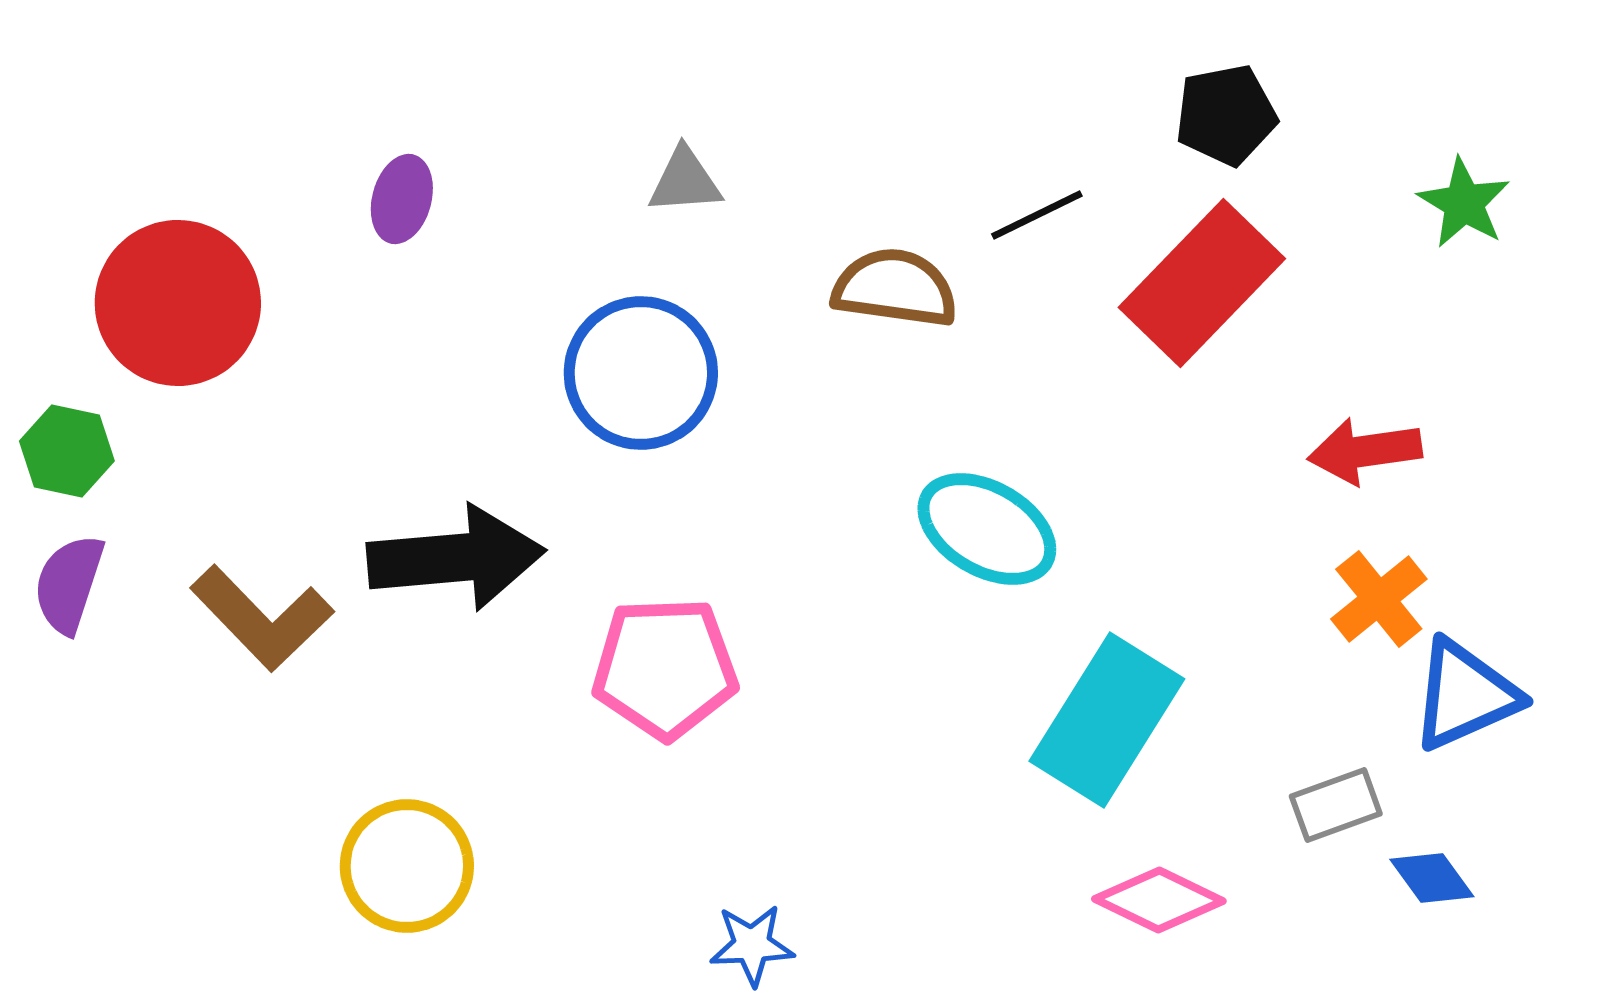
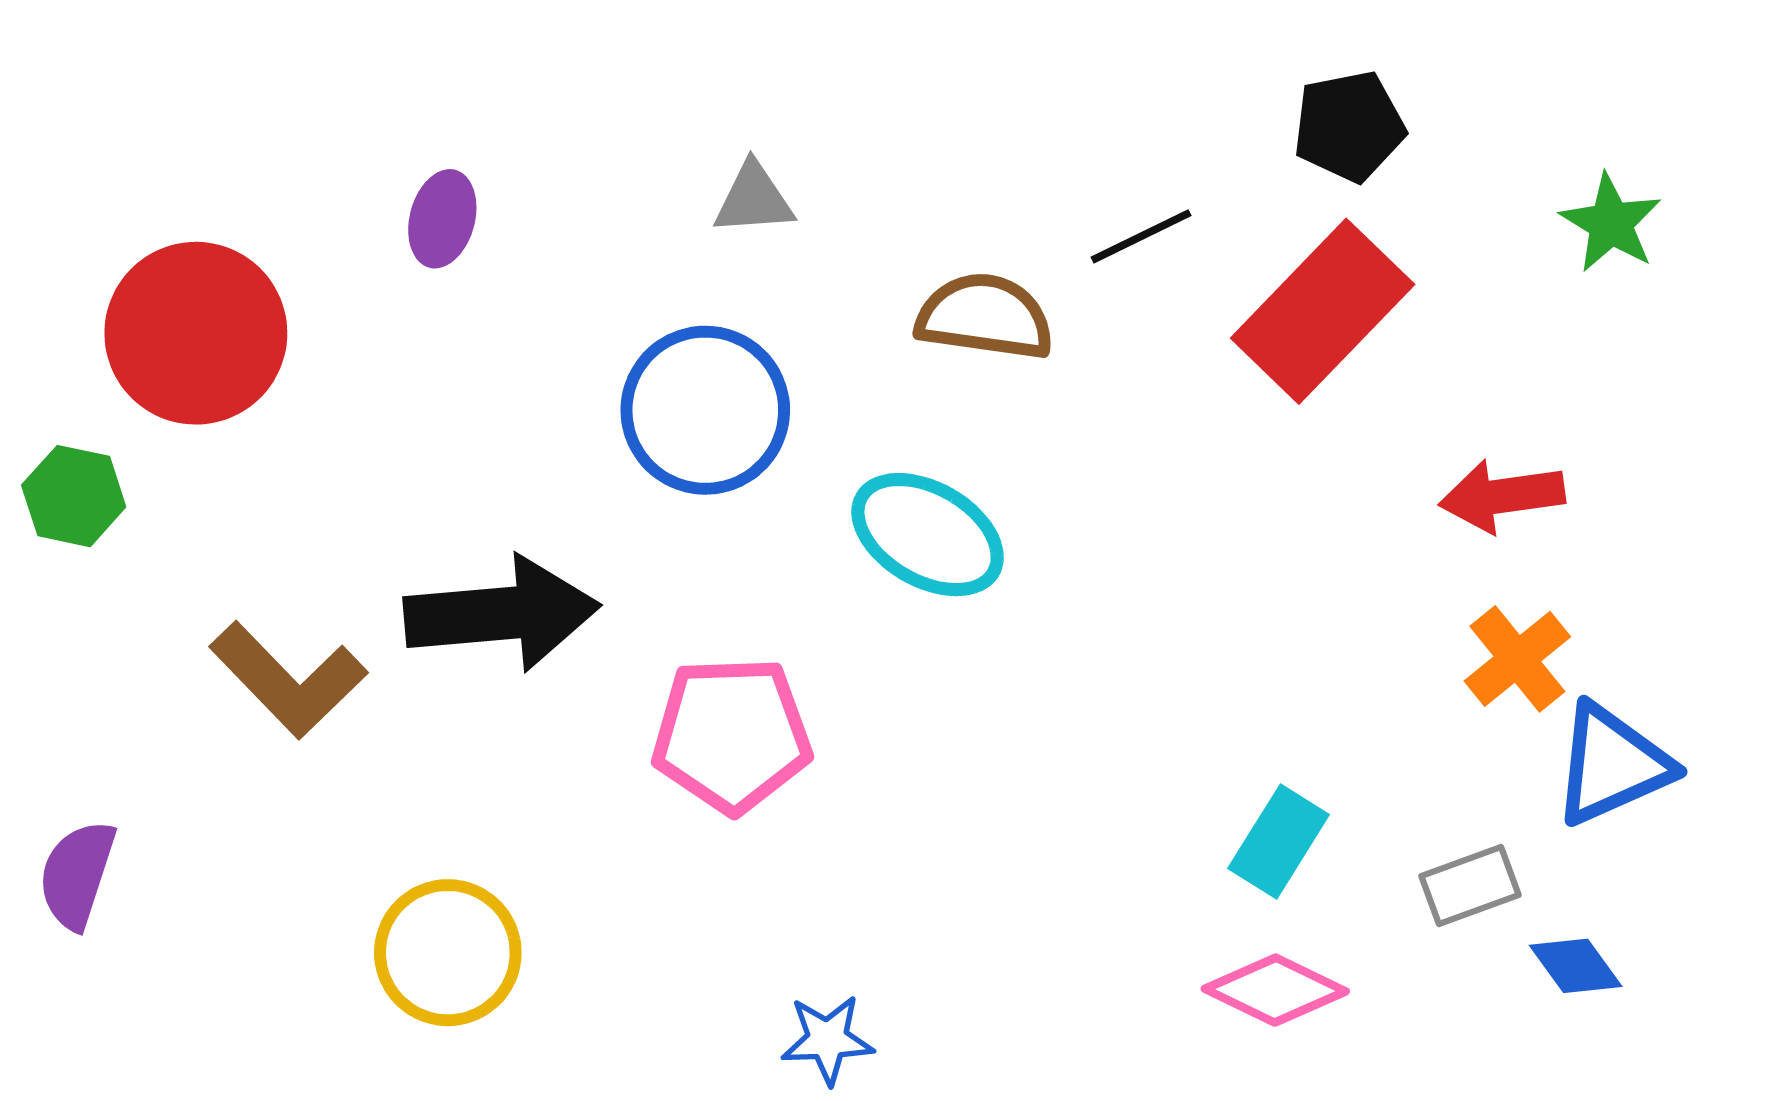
cyan ellipse: (987, 529) -> (928, 535), moved
purple semicircle: (69, 584) -> (77, 875), moved
cyan rectangle: (1107, 720) -> (1279, 842), moved, size x0.6

